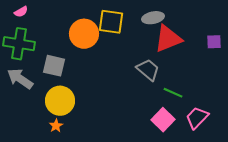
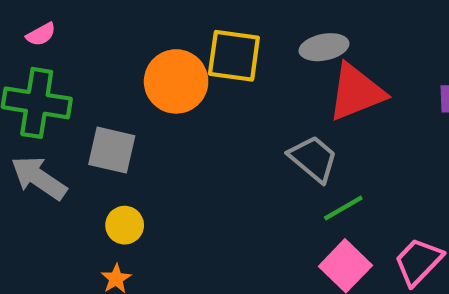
green line: (173, 93) -> (343, 208), moved, turned -54
yellow circle: (60, 101) -> (125, 225), size x0.6

